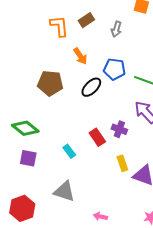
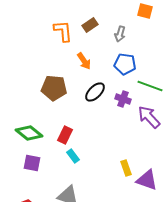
blue pentagon: (114, 69) -> (125, 64), moved
purple cross: (119, 129) -> (123, 99), moved
red rectangle: (97, 137) -> (65, 135), moved, turned 60

